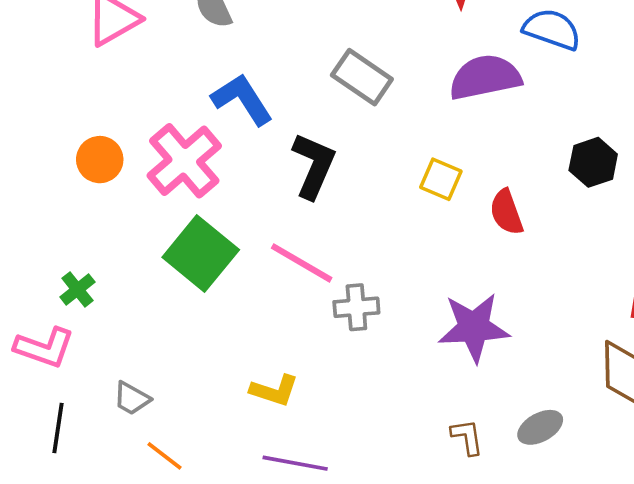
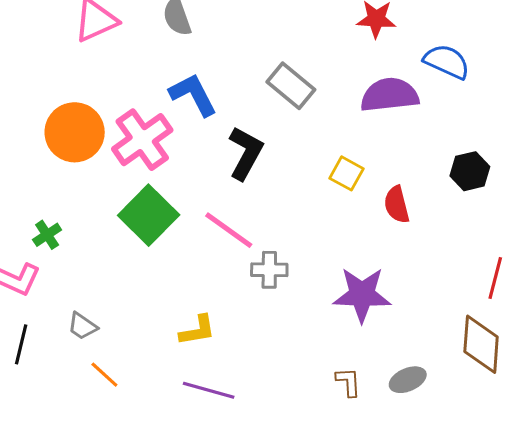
orange circle: (100, 160) -> (75, 132), size x1.6
yellow L-shape: (274, 390) -> (197, 330), turned -33

